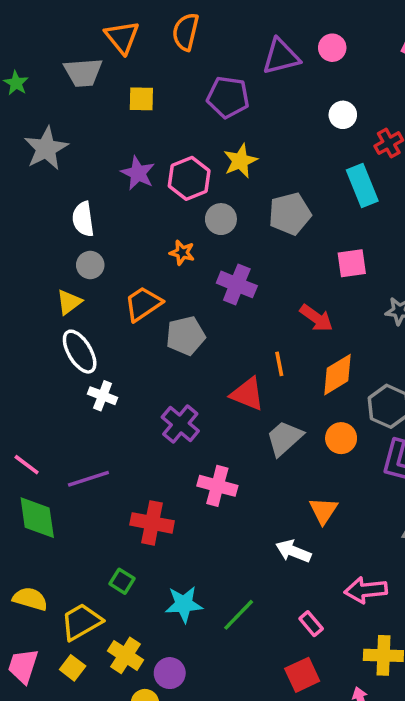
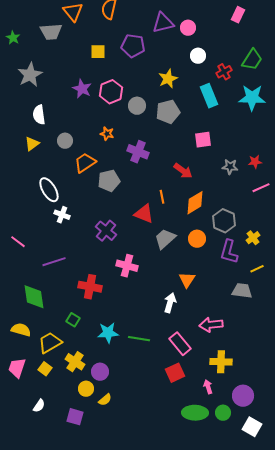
pink circle: (332, 48) -> (188, 28), moved
yellow square: (141, 99) -> (98, 52), moved
yellow star: (240, 161) -> (168, 79), moved
white semicircle: (83, 219) -> (39, 115), moved
gray circle: (221, 219) -> (137, 106), moved
gray circle: (90, 265) -> (65, 141), moved
yellow triangle: (69, 302) -> (32, 144), moved
pink line: (27, 465) -> (18, 242), moved
green diamond: (37, 518) -> (34, 297), moved
white arrow: (293, 551) -> (170, 303), turned 84
green line: (239, 615) -> (139, 339), turned 55
pink rectangle: (311, 624) -> (180, 344), size x1.6

